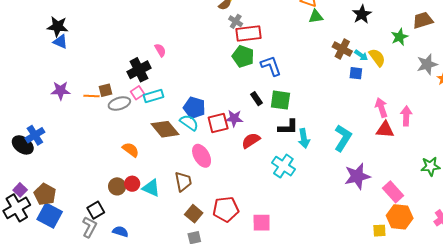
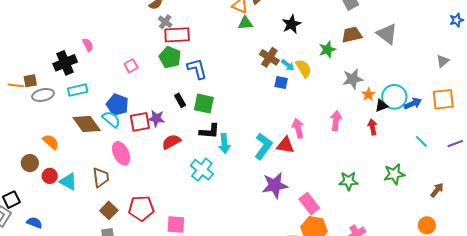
pink square: (138, 93) -> (131, 66), moved
pink arrow: (381, 108) -> (298, 128), moved
pink arrow: (406, 116) -> (336, 121), moved
red triangle: (385, 130) -> (285, 145), moved
brown circle: (117, 186) -> (30, 163), moved

